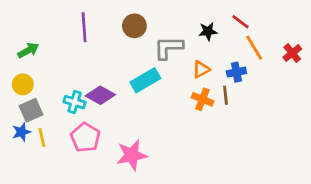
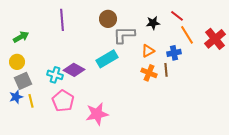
brown circle: (134, 26) -> (108, 19), moved
red cross: (292, 53) -> (215, 39), size x1.5

